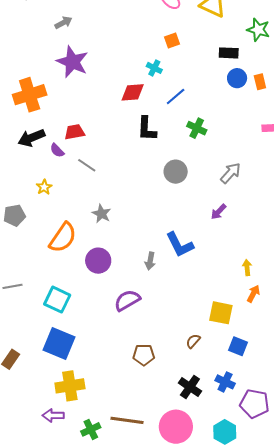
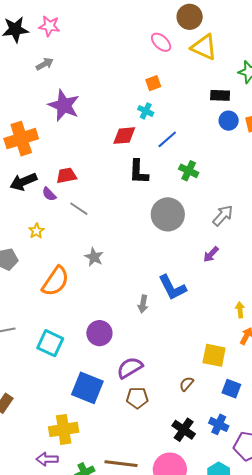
gray arrow: (63, 23) -> (45, 64), moved
orange square: (172, 40) -> (153, 83), moved
gray circle: (176, 172) -> (168, 214), size x1.4
purple circle: (98, 261) -> (99, 333), moved
purple semicircle: (127, 300) -> (130, 368), moved
blue square: (59, 344) -> (87, 388), moved

